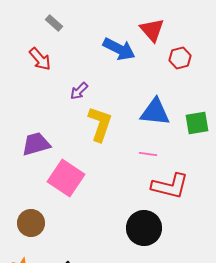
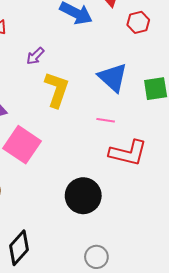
blue triangle: (155, 112) -> (113, 77), turned 36
black circle: (144, 228) -> (83, 196), moved

